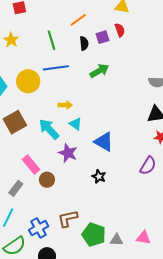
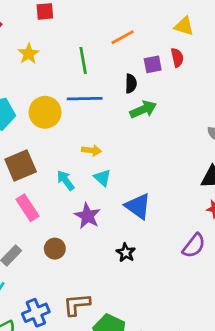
black semicircle: (84, 43) -> (131, 84), moved
cyan arrow: (49, 129) -> (66, 180), size x0.7
pink rectangle: (31, 164) -> (27, 208), moved

